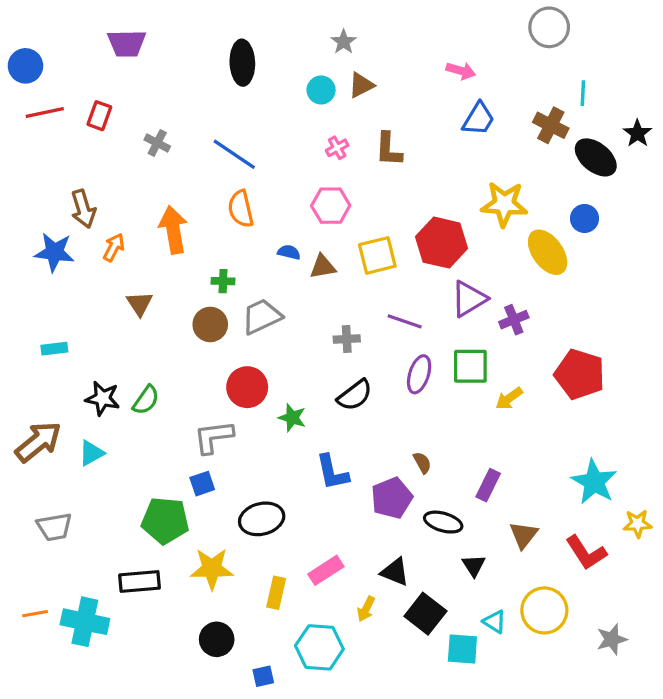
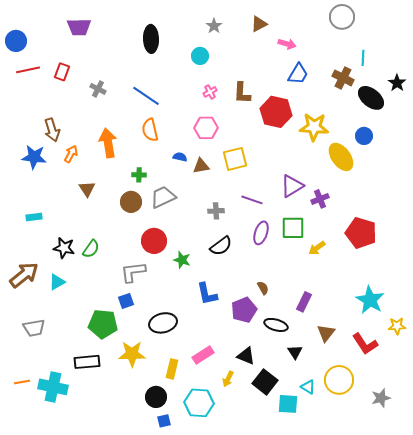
brown triangle: (361, 85) -> (259, 24), moved
red hexagon: (442, 243) -> (276, 112), moved
black circle: (217, 639) -> (156, 397), moved

